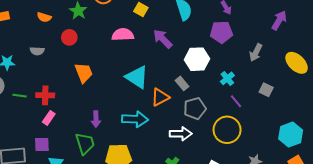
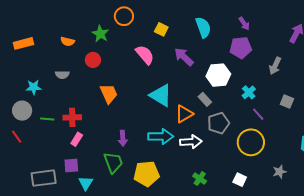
pink semicircle: (123, 35) -> (145, 55), turned 55
white arrow: (181, 134) -> (191, 142), moved

